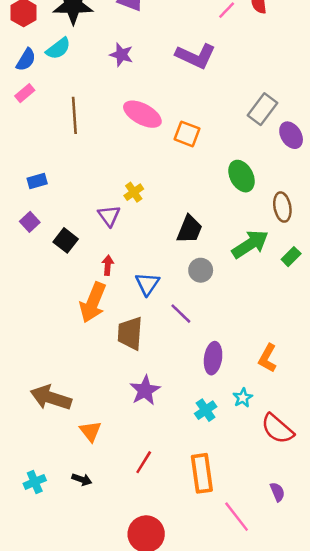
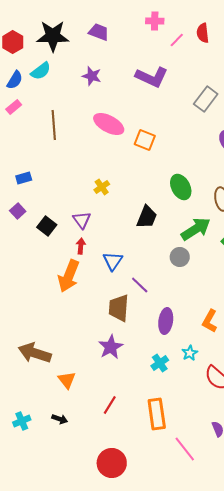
gray rectangle: (263, 109) -> (206, 99), moved
green ellipse: (242, 176) -> (181, 187), moved
purple triangle: (109, 216) -> (82, 220), moved
gray circle: (201, 270) -> (180, 257), moved
brown trapezoid: (130, 333) -> (119, 308), moved

